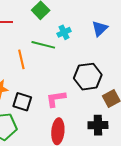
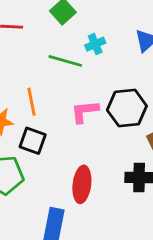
orange line: (21, 59) -> (32, 102), moved
pink L-shape: (56, 99) -> (85, 111), moved

